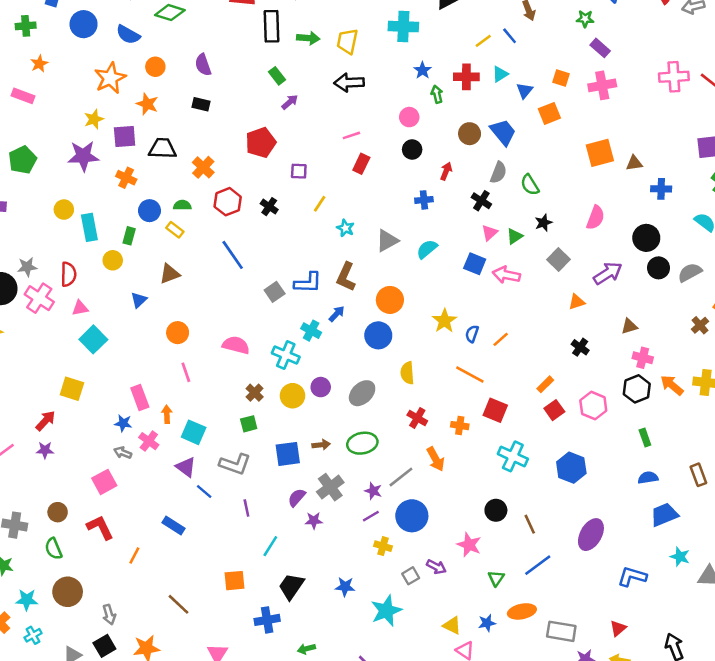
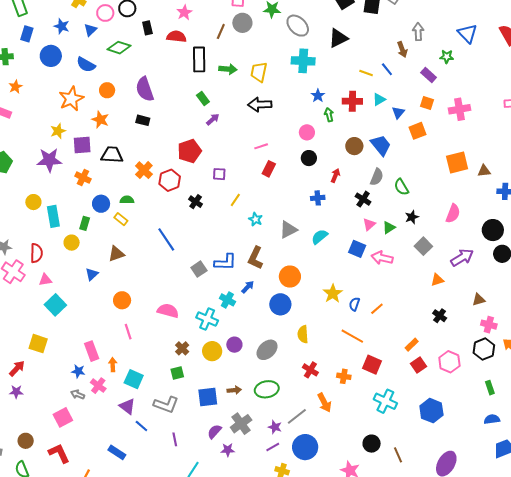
yellow line: (483, 41) -> (366, 73), turned 56
purple rectangle: (600, 48) -> (429, 75), moved
purple semicircle: (203, 65) -> (145, 89), size x1.4
red hexagon: (228, 202) -> (170, 180), moved

